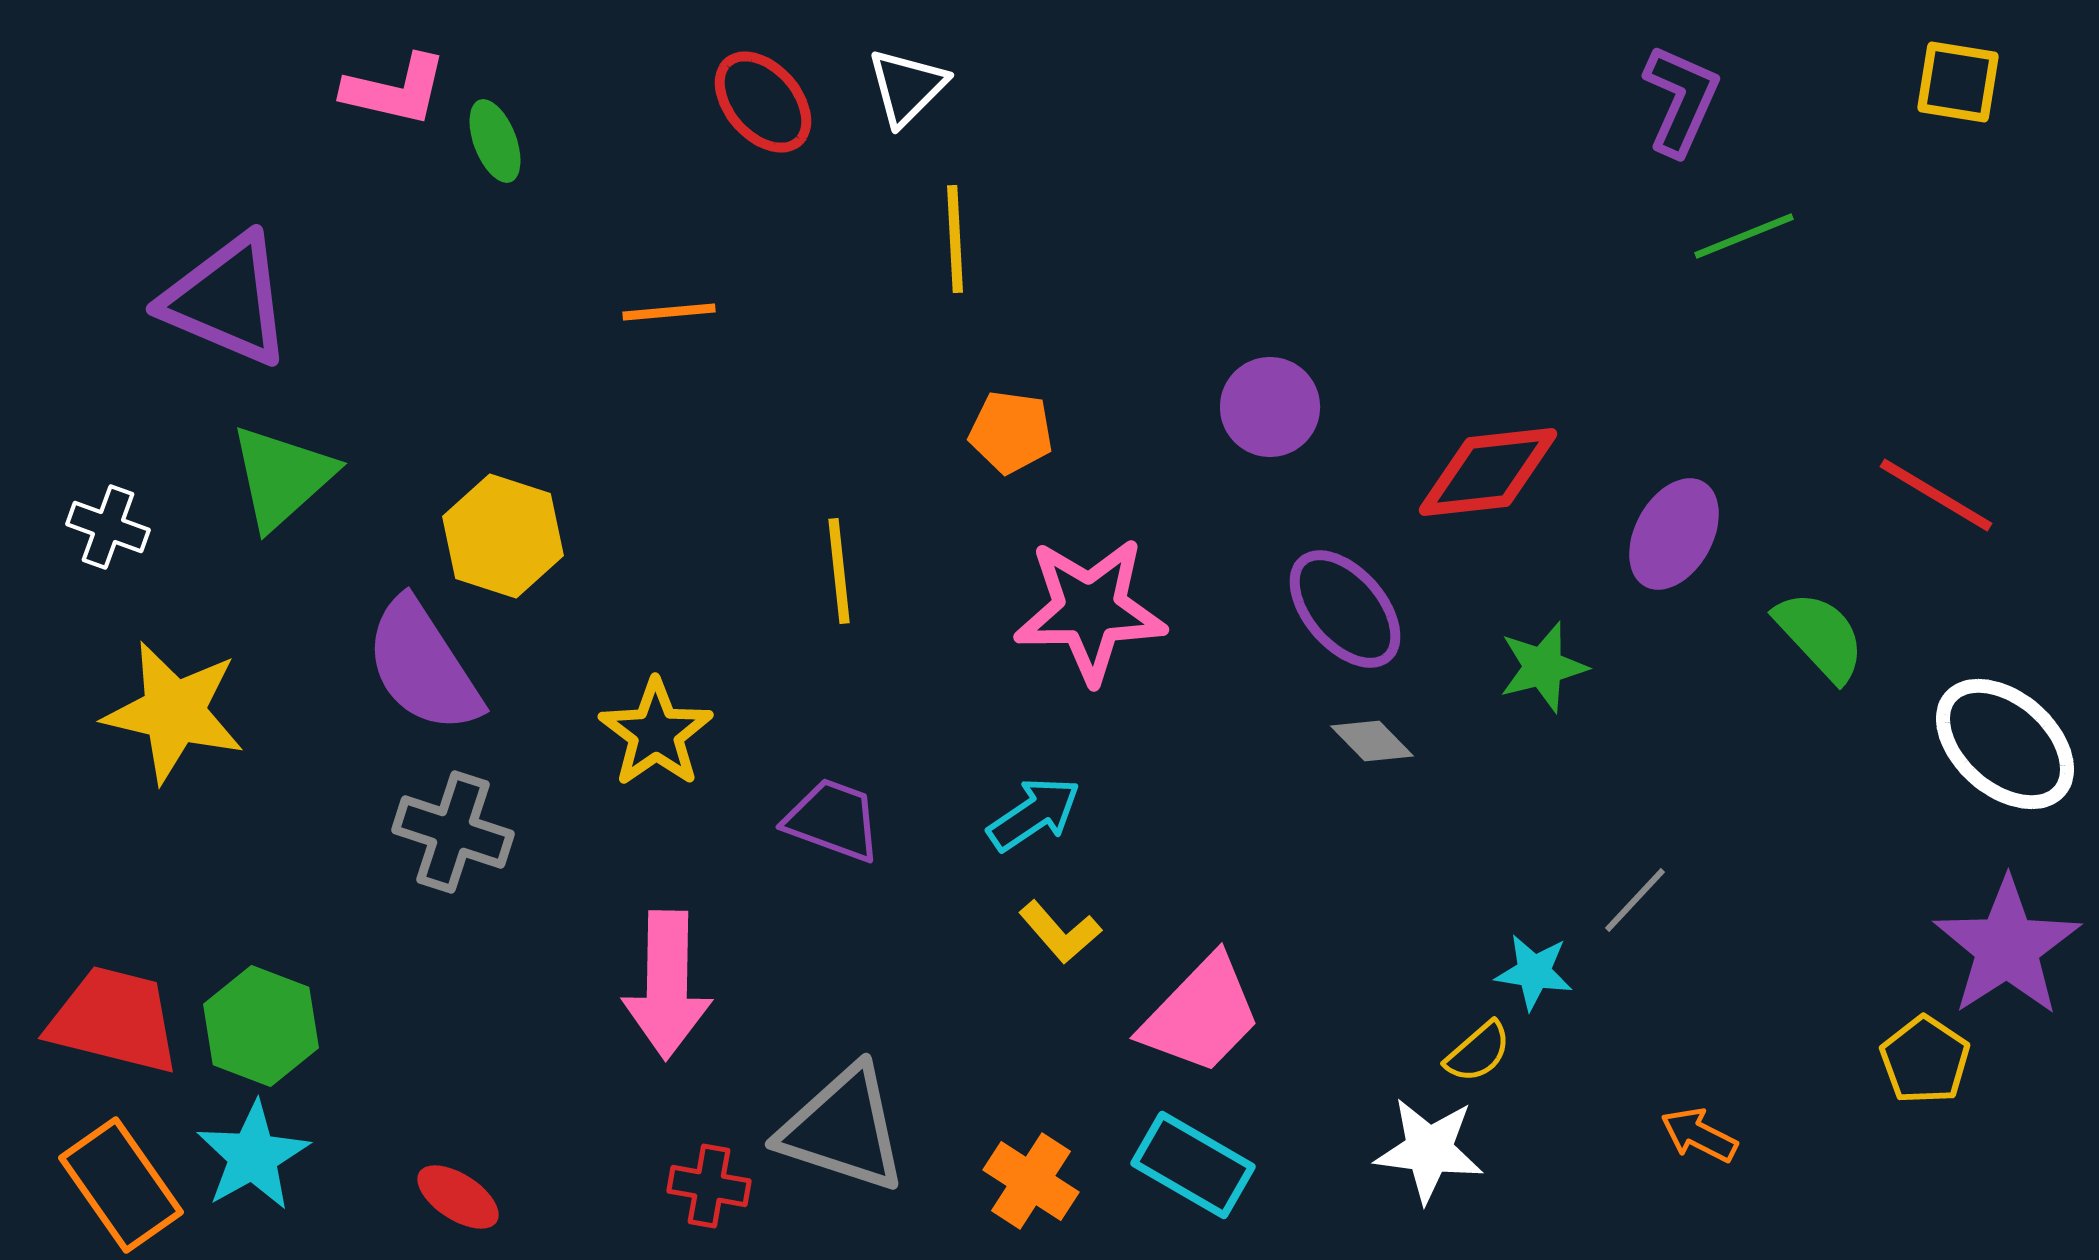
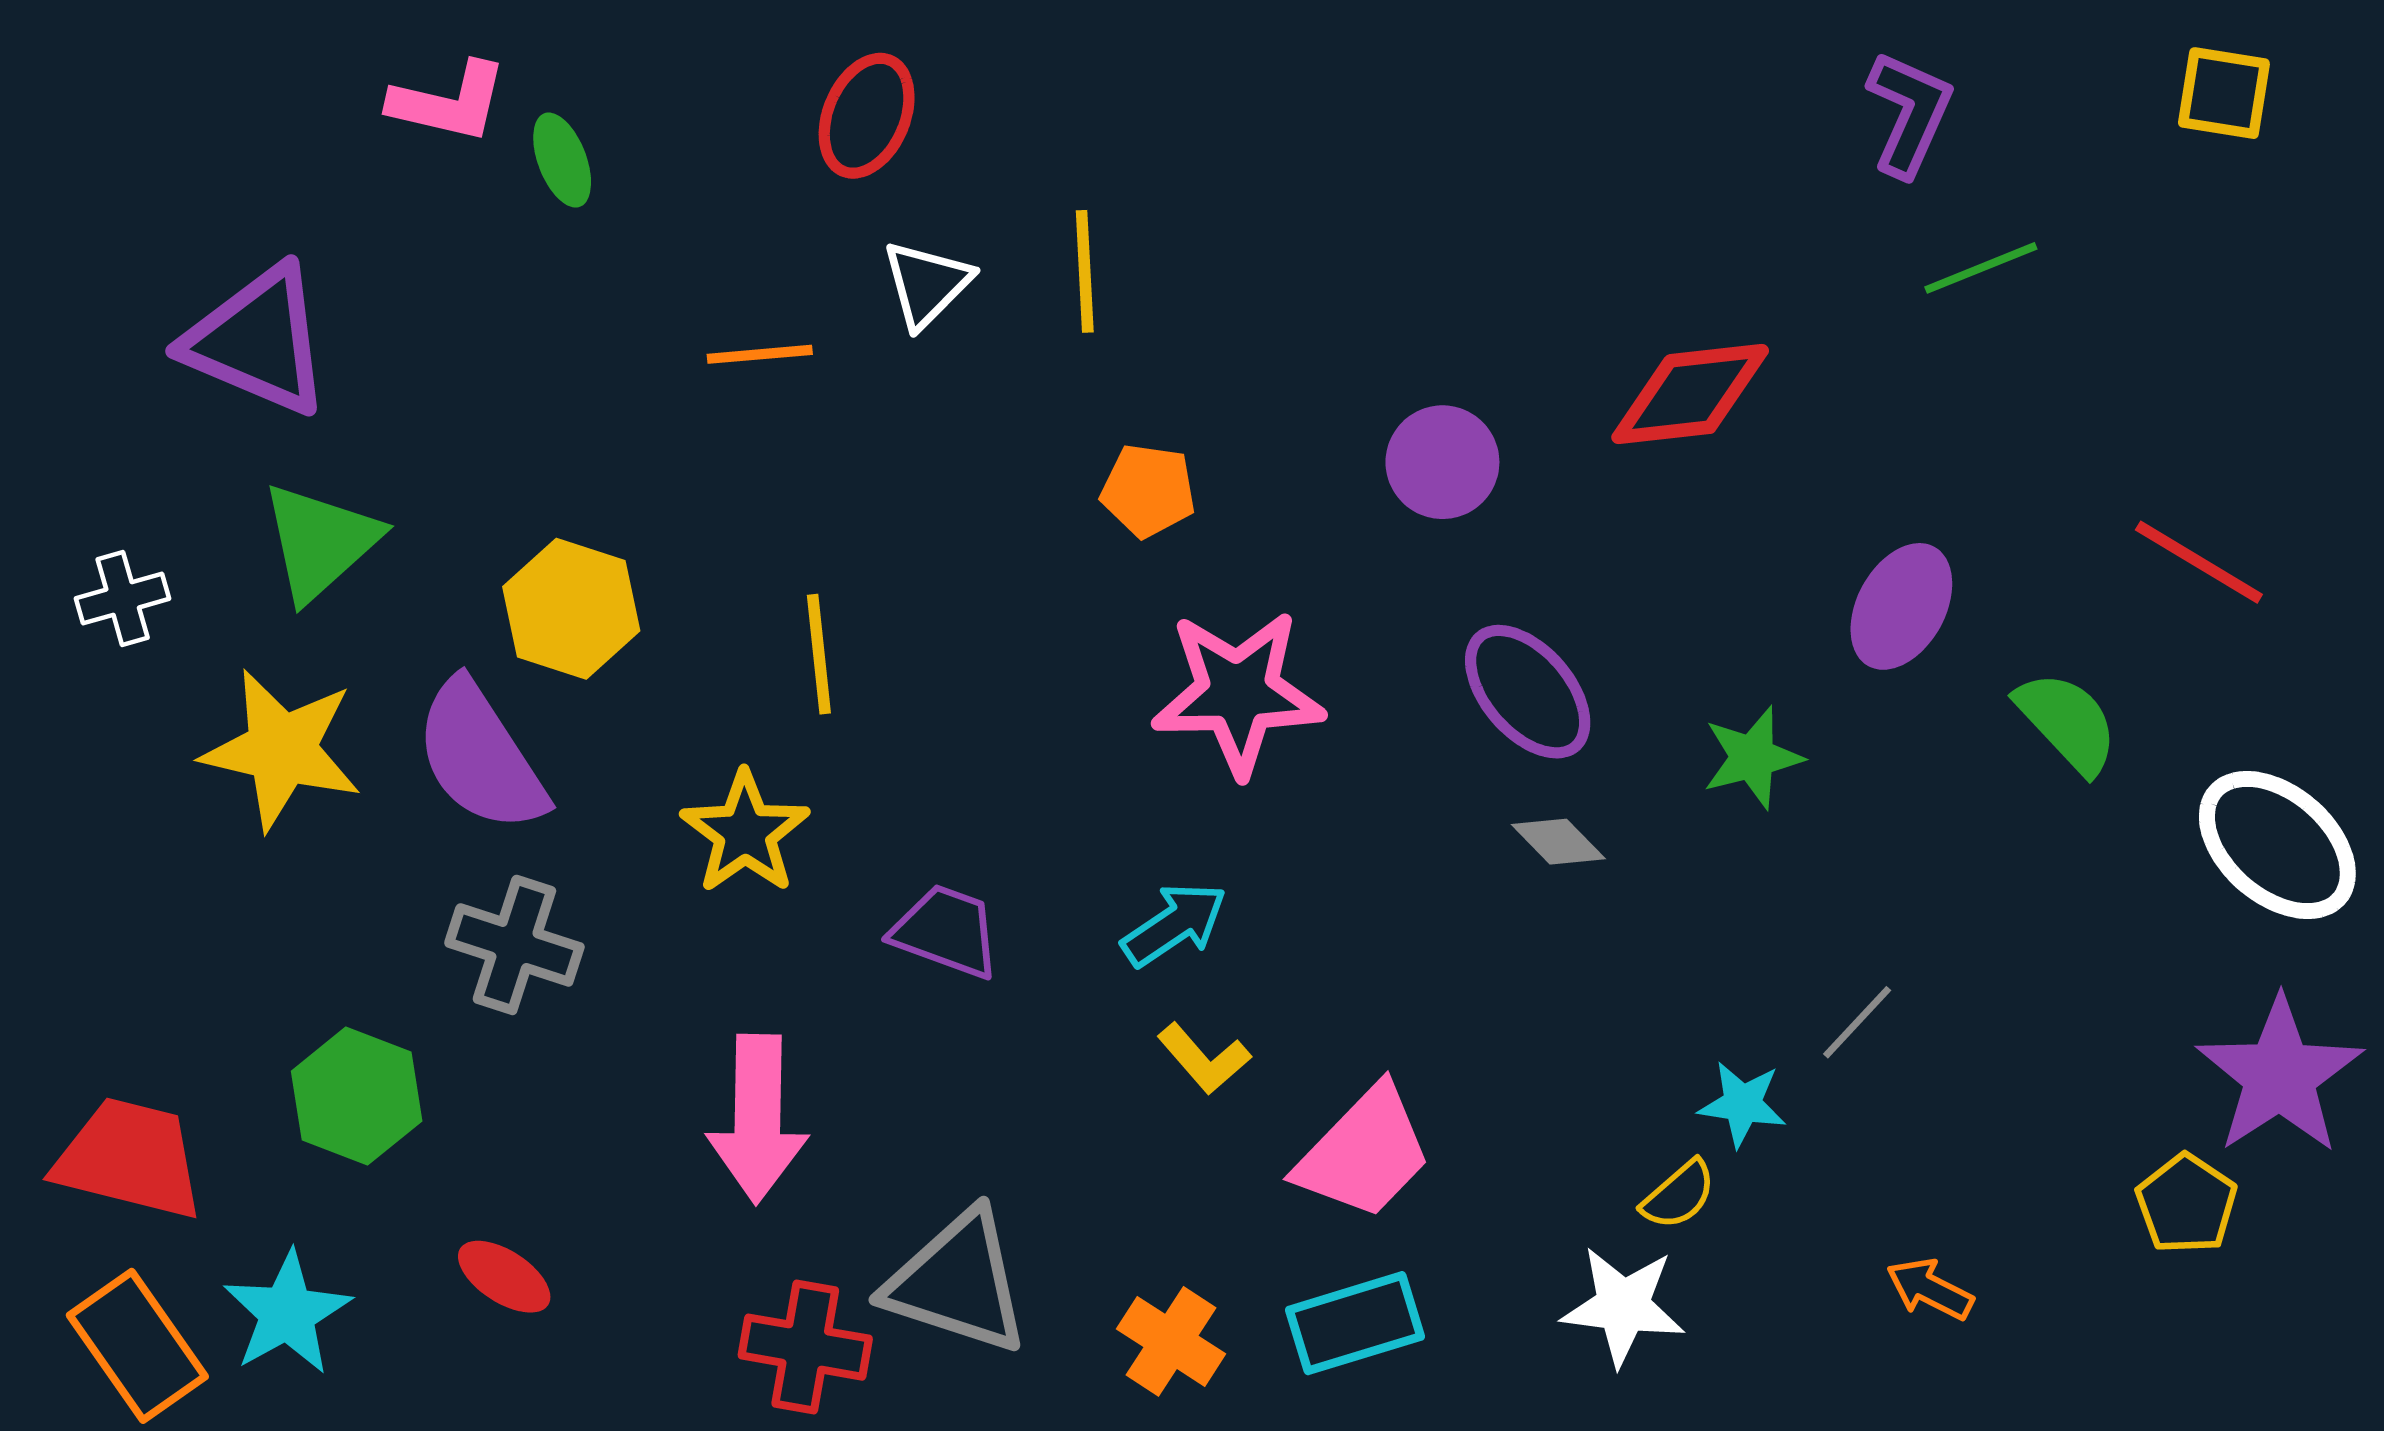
white triangle: (907, 87) -> (927, 284), moved
red ellipse: (763, 102) -> (867, 116), turned 64
red diamond: (1488, 472) -> (1690, 394), moved
white cross: (108, 527) -> (123, 599), turned -36
yellow line: (839, 571) -> (819, 654), moved
yellow star: (174, 712) -> (282, 750), moved
green hexagon: (261, 1026) -> (357, 1096), moved
cyan rectangle: (1193, 1165) -> (1355, 1323), turned -47
red cross: (709, 1186) -> (805, 1347), size x1.4
red ellipse: (458, 1197) -> (504, 1277), moved

